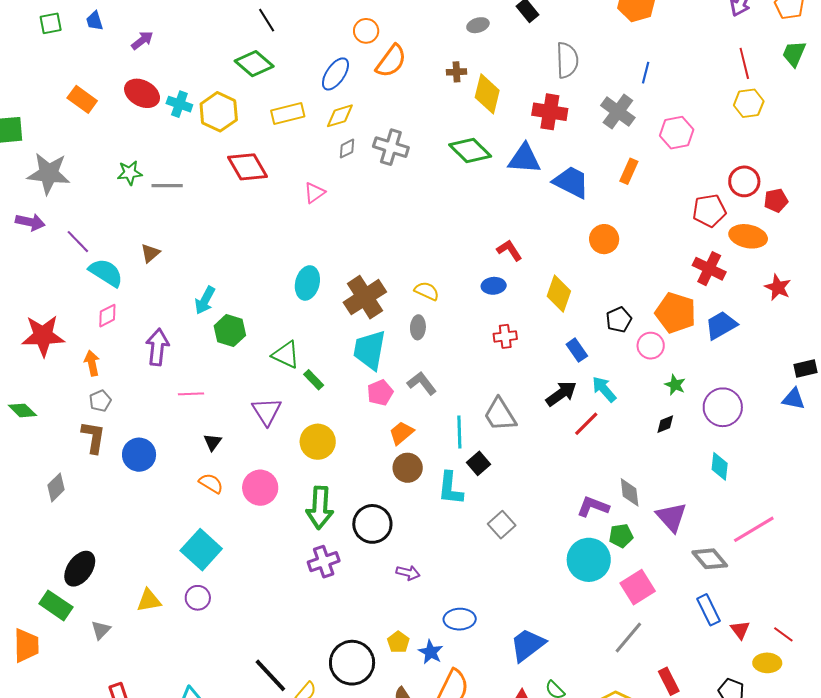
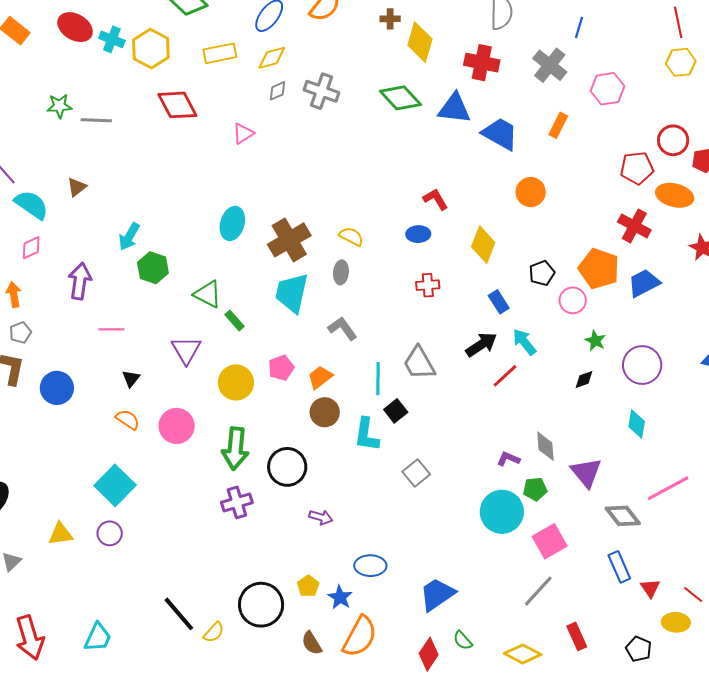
pink pentagon: (380, 393) -> (281, 368), moved
purple L-shape: (593, 507) -> (508, 459), size x0.7

